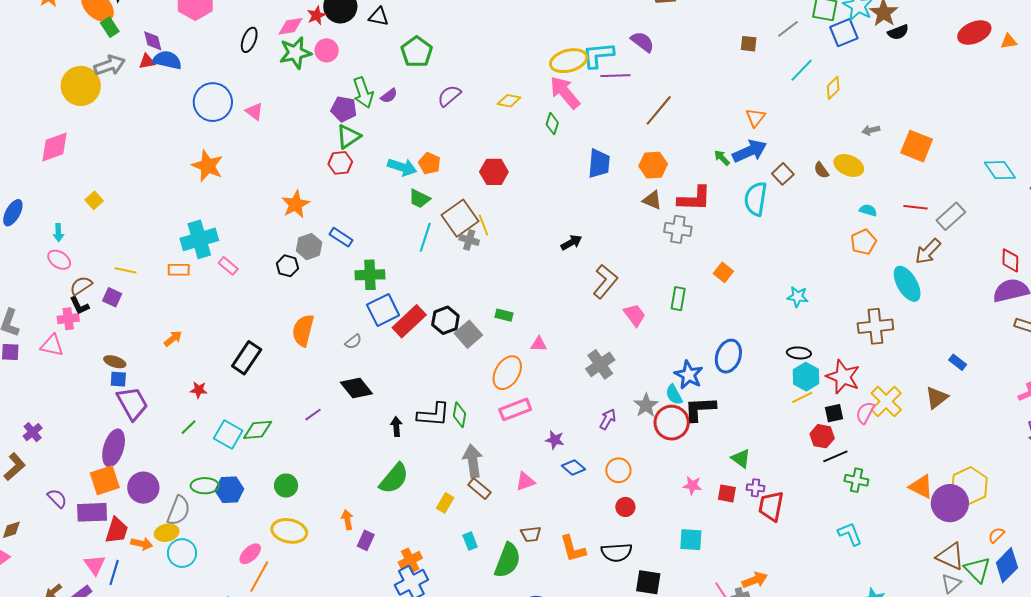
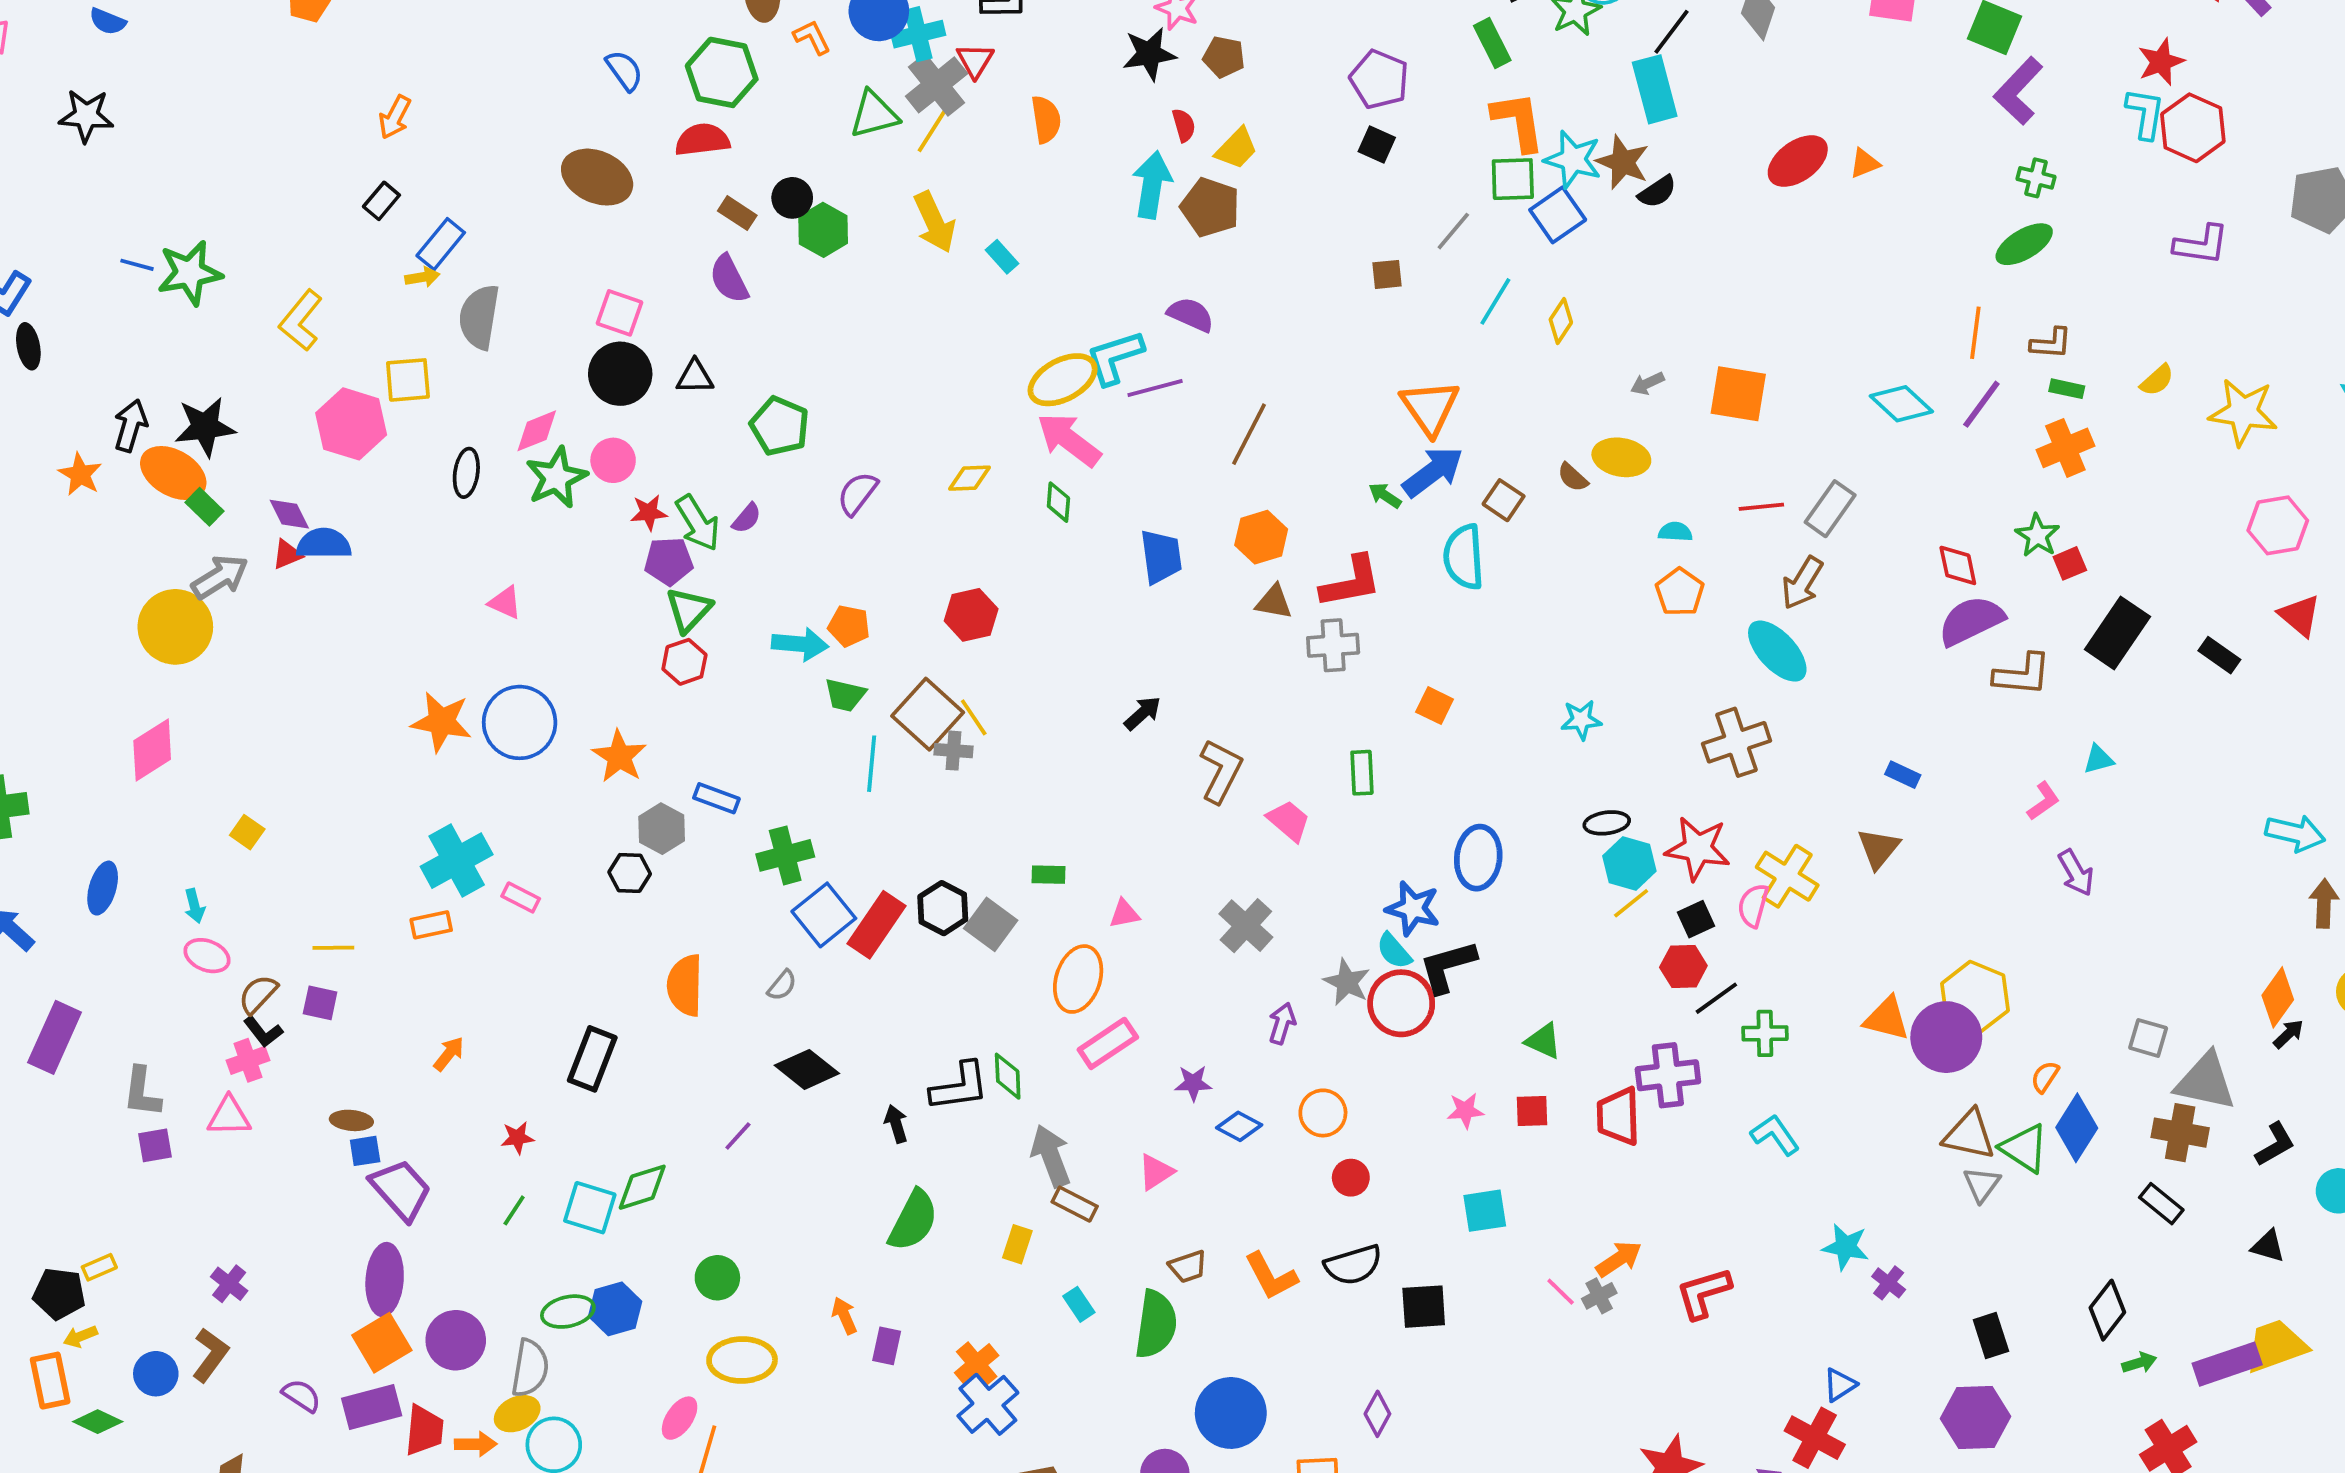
red star: (316, 15) -> (649, 513), moved, turned 30
blue circle: (213, 102) -> (520, 722), moved
orange triangle: (755, 117) -> (1430, 407), size x1.6
purple cross: (755, 488) -> (1668, 1075), moved, size x1.8

